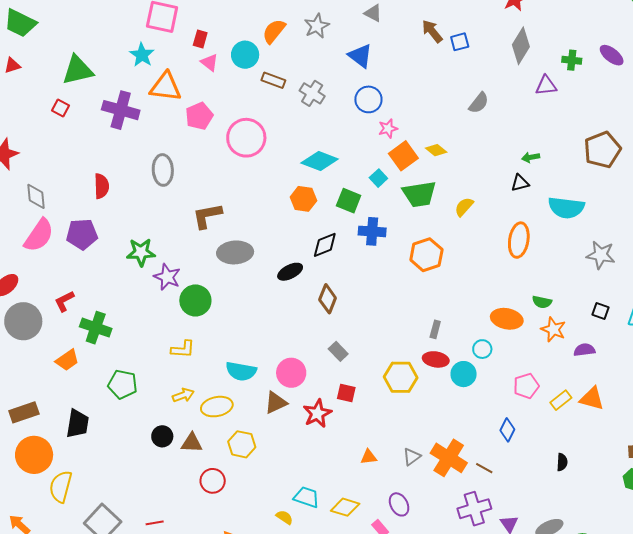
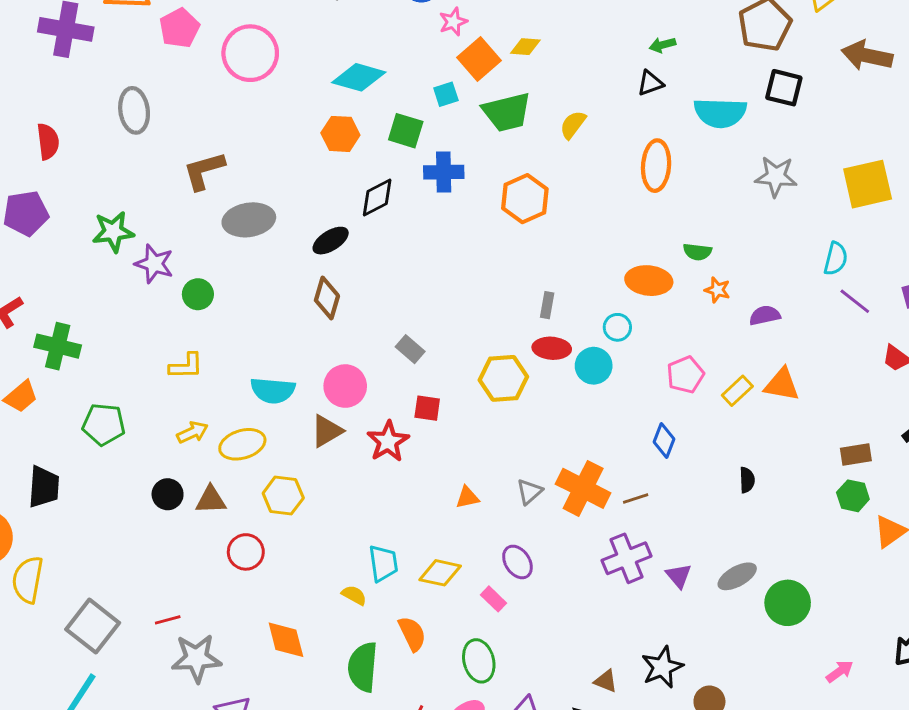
yellow diamond: (436, 150) -> (525, 47), turned -30
cyan square: (378, 178) -> (446, 94), turned 30
brown diamond: (328, 299) -> (327, 298), moved
green circle: (195, 300) -> (198, 294), size x0.7
black square: (600, 311) -> (784, 88), moved, size x1.5
orange star: (553, 329) -> (717, 290), size x0.7
brown line: (484, 468) -> (636, 499), turned -42
cyan trapezoid: (307, 497) -> (383, 563), turned 68

